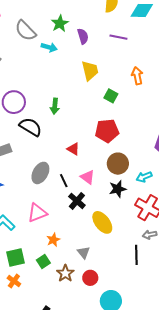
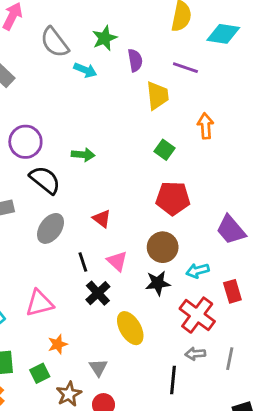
yellow trapezoid: (90, 71) -> (157, 96), moved
green arrow: (55, 106) -> (83, 155), turned -98
red pentagon: (107, 131) -> (173, 198), moved
gray ellipse: (40, 173) -> (51, 228), moved

